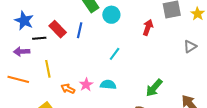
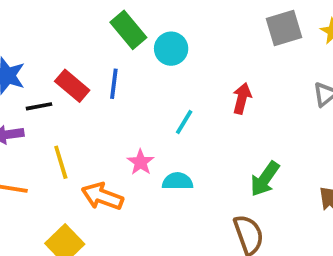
red arrow: (148, 27) -> (242, 98), moved
pink star: (86, 85) -> (141, 162), moved
orange arrow: (68, 89) -> (102, 196), size x1.5

